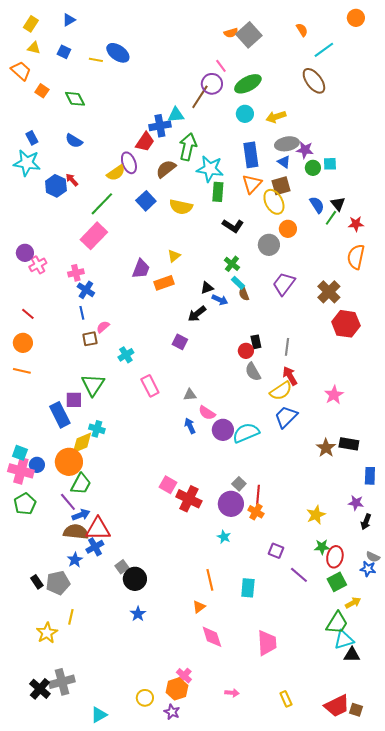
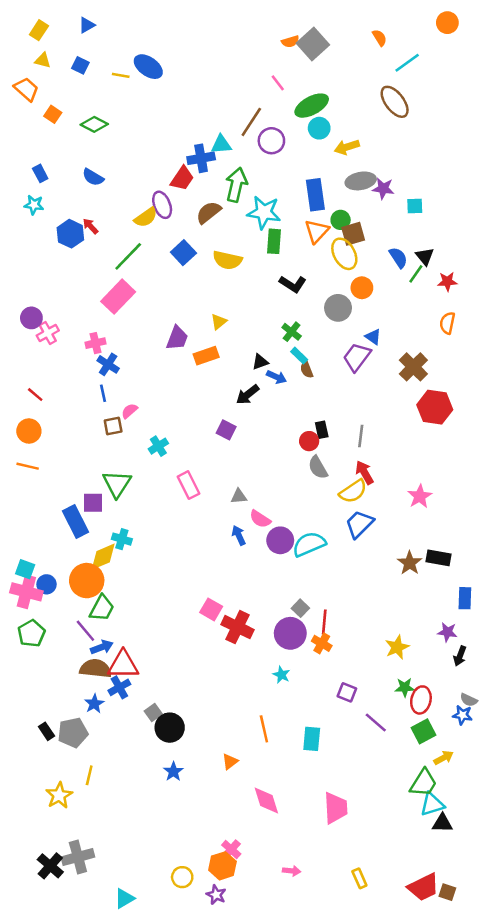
purple circle: (212, 84) -> (271, 141), moved
green diamond: (75, 99) -> (94, 124), turned -35
cyan circle: (245, 114) -> (319, 128), moved
blue triangle: (284, 162) -> (373, 337), moved
cyan star: (27, 163) -> (34, 205), size x0.6
green circle: (313, 168) -> (341, 220), moved
orange semicircle: (356, 257) -> (447, 323), size x0.7
orange triangle: (199, 607) -> (230, 761), moved

